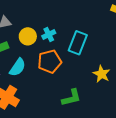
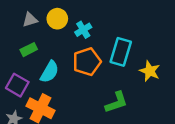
yellow circle: (28, 36) -> (57, 19), moved
cyan rectangle: (78, 43) -> (121, 52), moved

